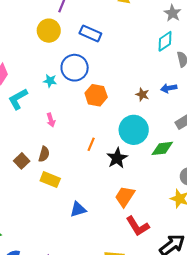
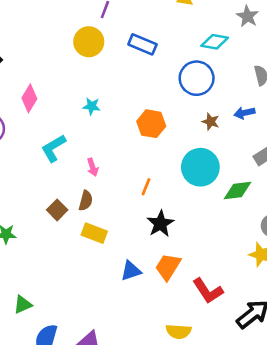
cyan diamond: (165, 41) -> (215, 42), moved, turned 45
blue circle: (75, 68) -> (197, 78), moved
cyan L-shape: (18, 99) -> (53, 148), moved
pink arrow: (51, 120) -> (93, 167), moved
black star: (117, 158) -> (160, 224), moved
orange trapezoid: (125, 196) -> (168, 267), moved

